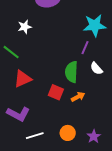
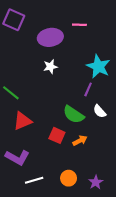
cyan star: (95, 25) -> (98, 66), turned 30
white star: (25, 27) -> (50, 67), moved
green semicircle: (71, 72) -> (74, 115), turned -60

